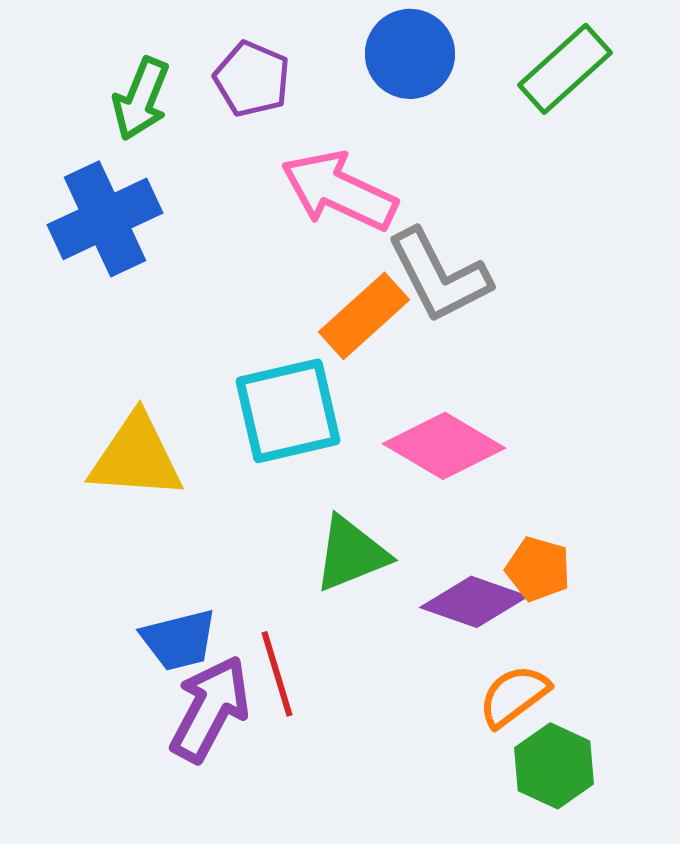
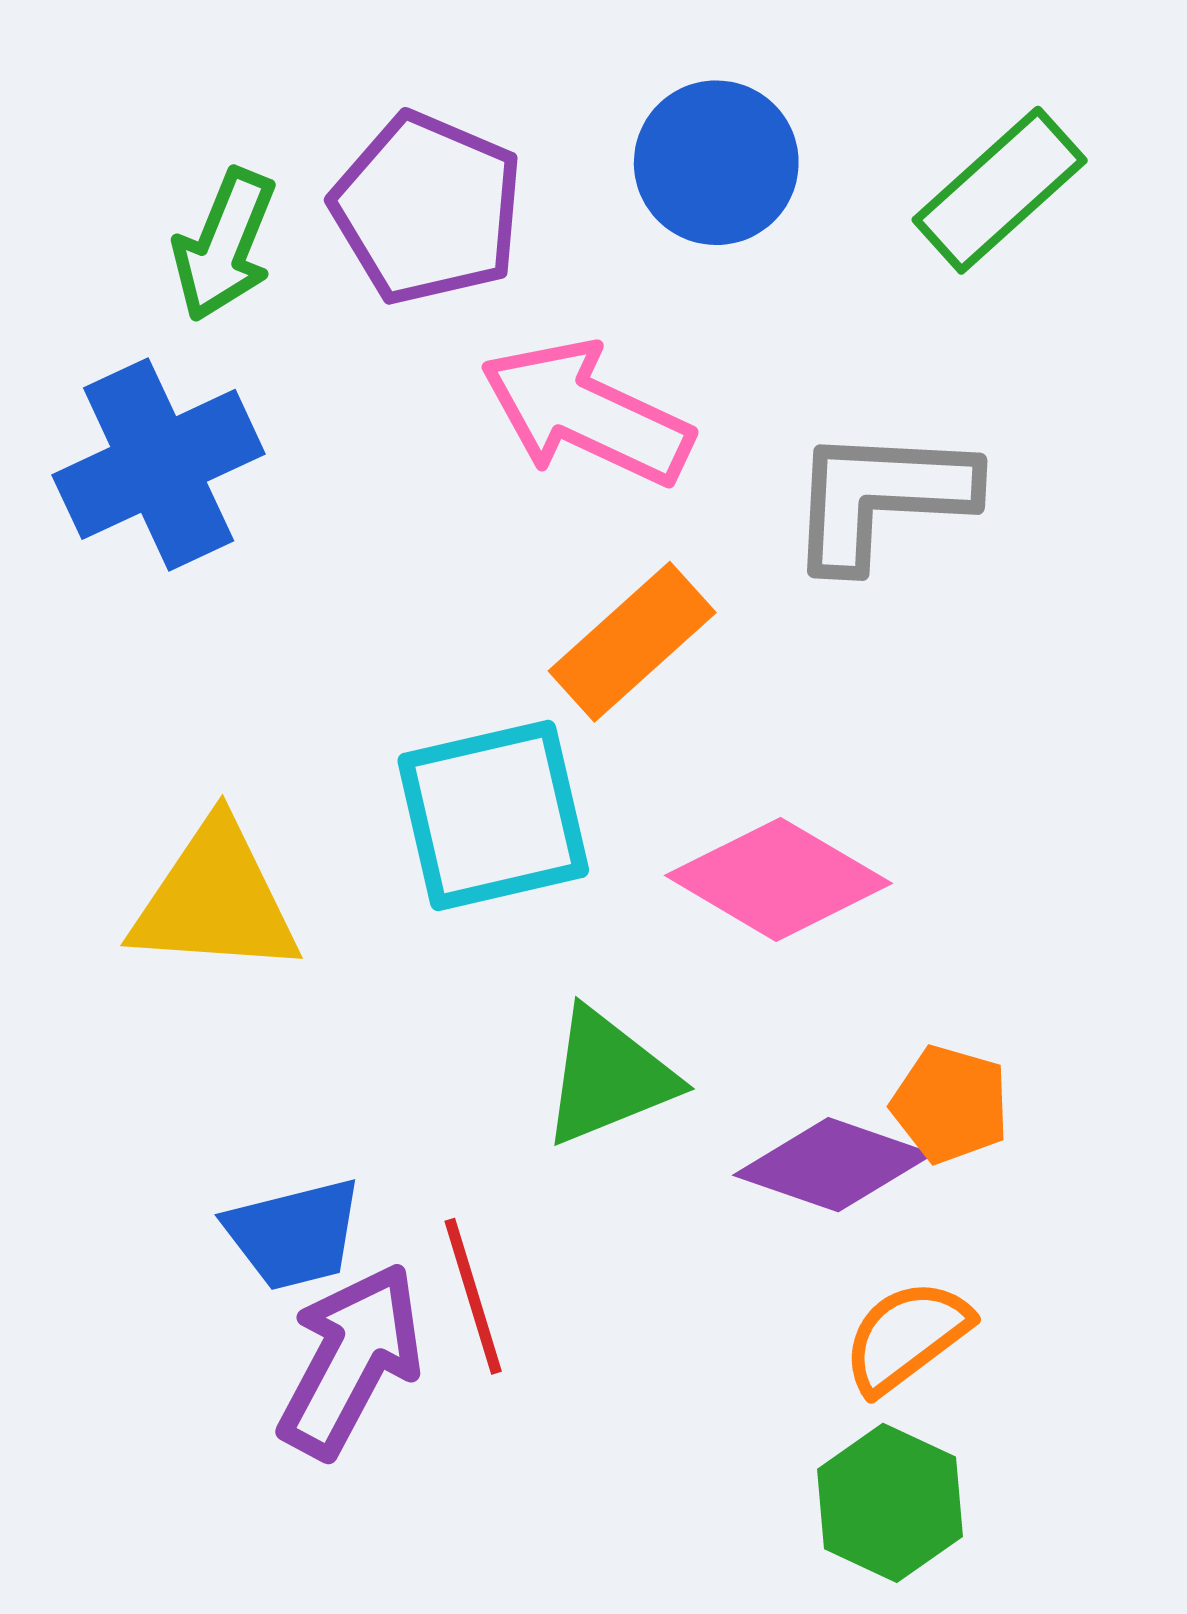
purple pentagon: (252, 79) -> (427, 208), size x1.4
gray L-shape: (439, 276) -> (881, 497), moved, turned 120
green hexagon: (554, 766) -> (890, 1503), moved

